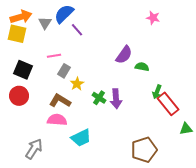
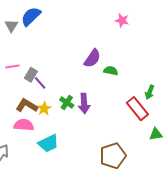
purple line: (77, 30) -> (40, 83), moved
pink line: (54, 56) -> (12, 67), moved
yellow star: (77, 84) -> (44, 109), moved
green arrow: (157, 92) -> (150, 92), moved

